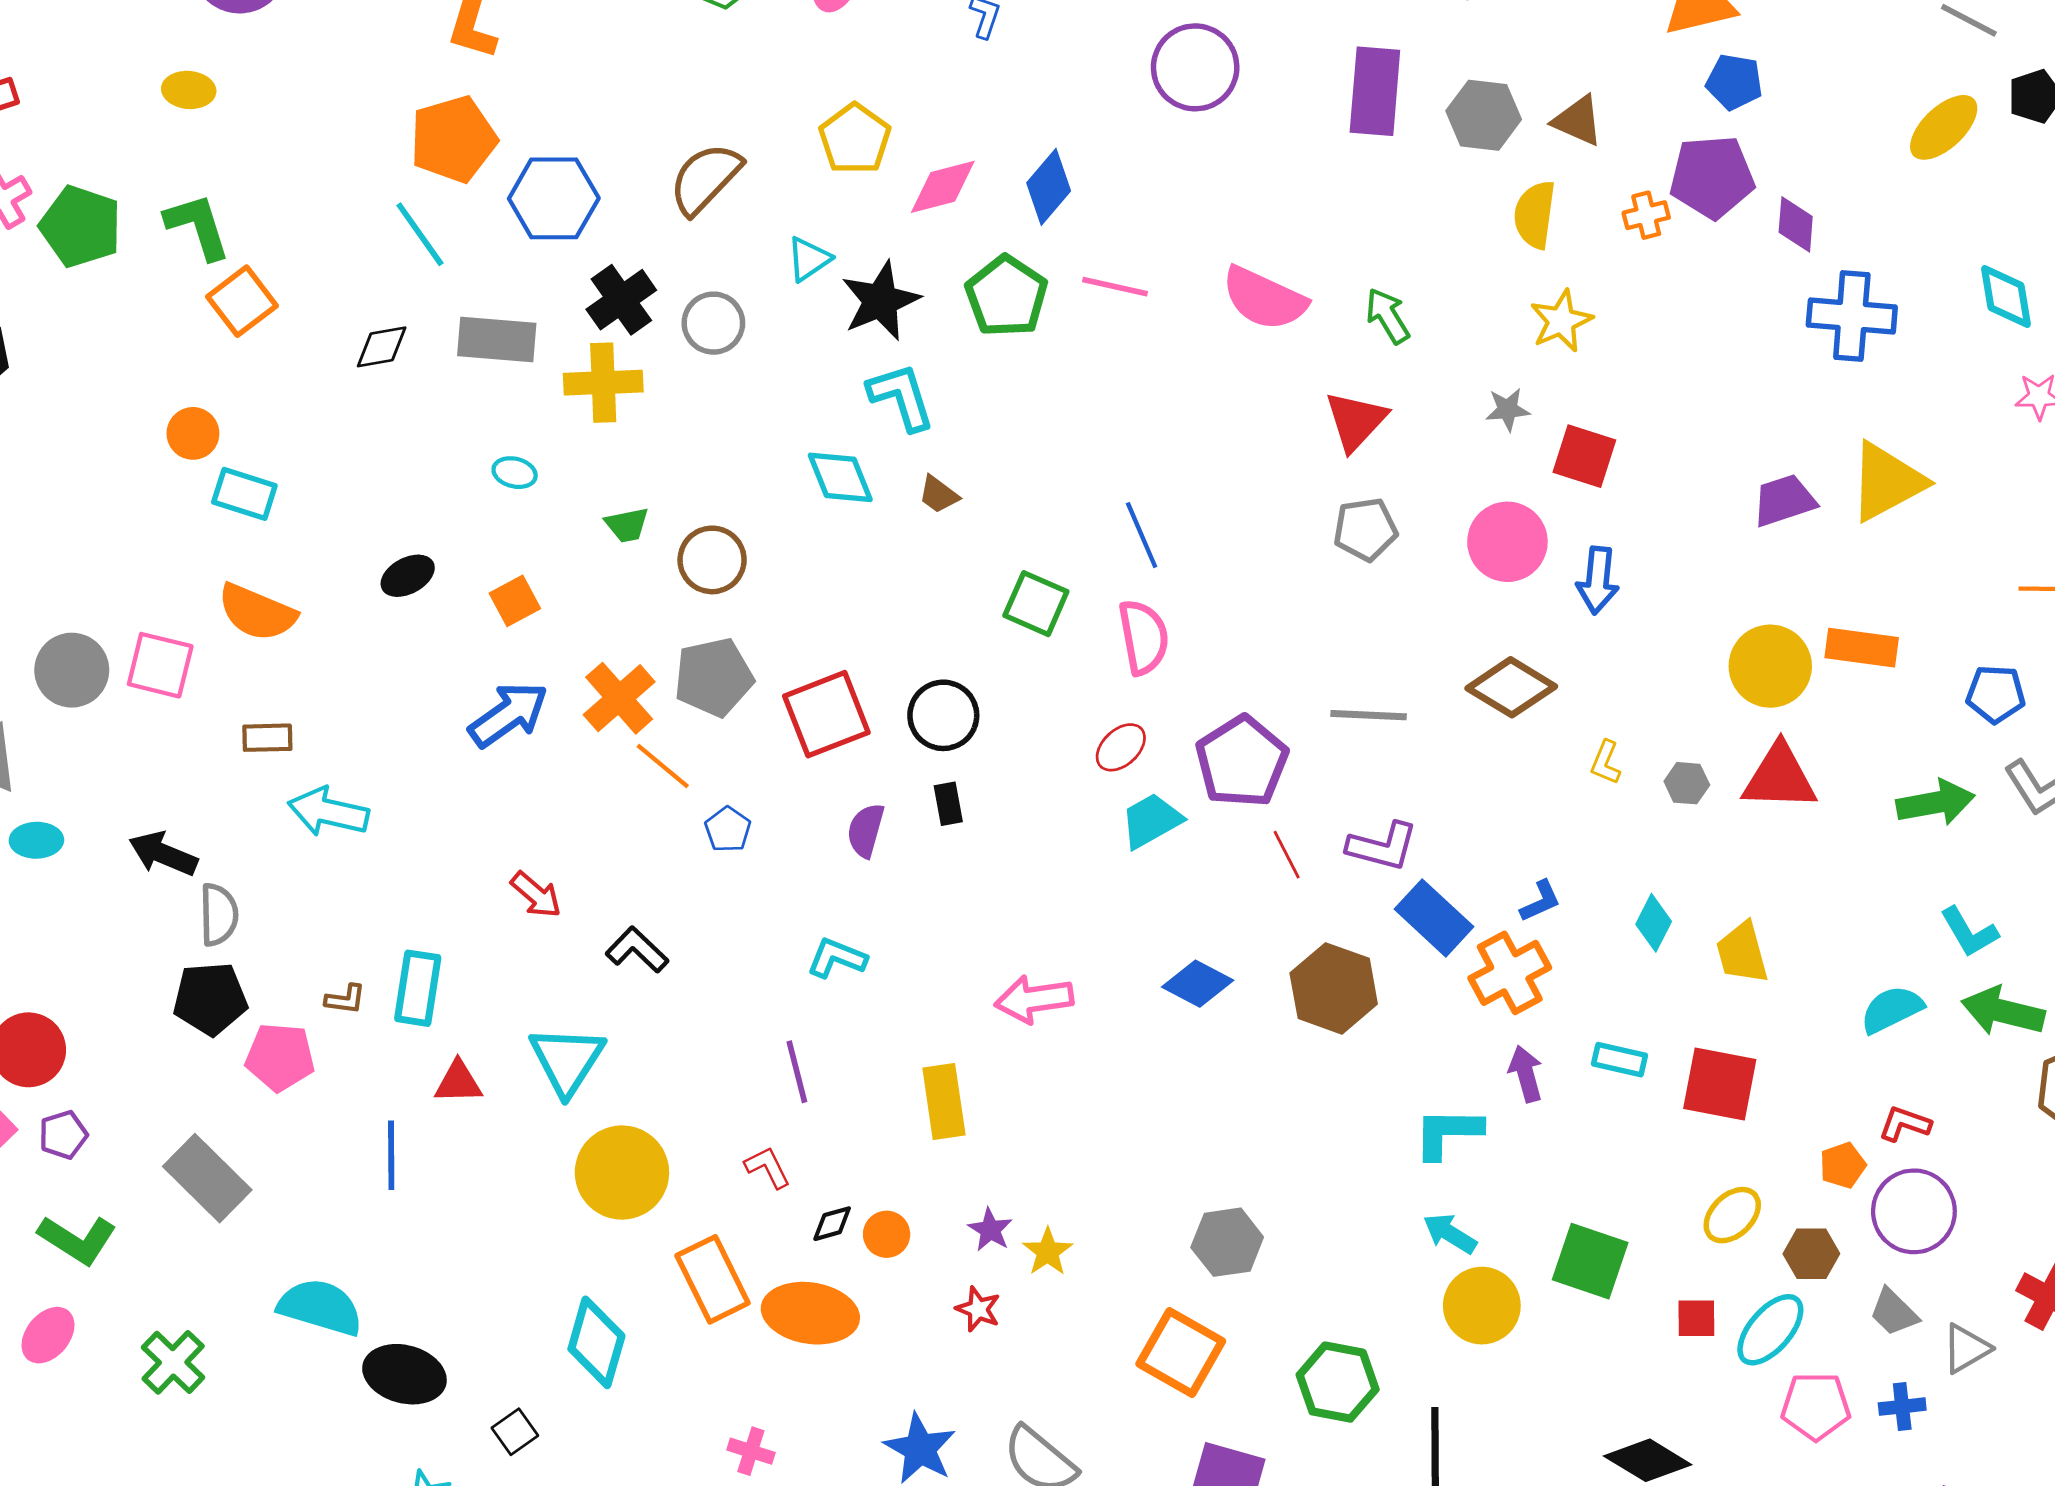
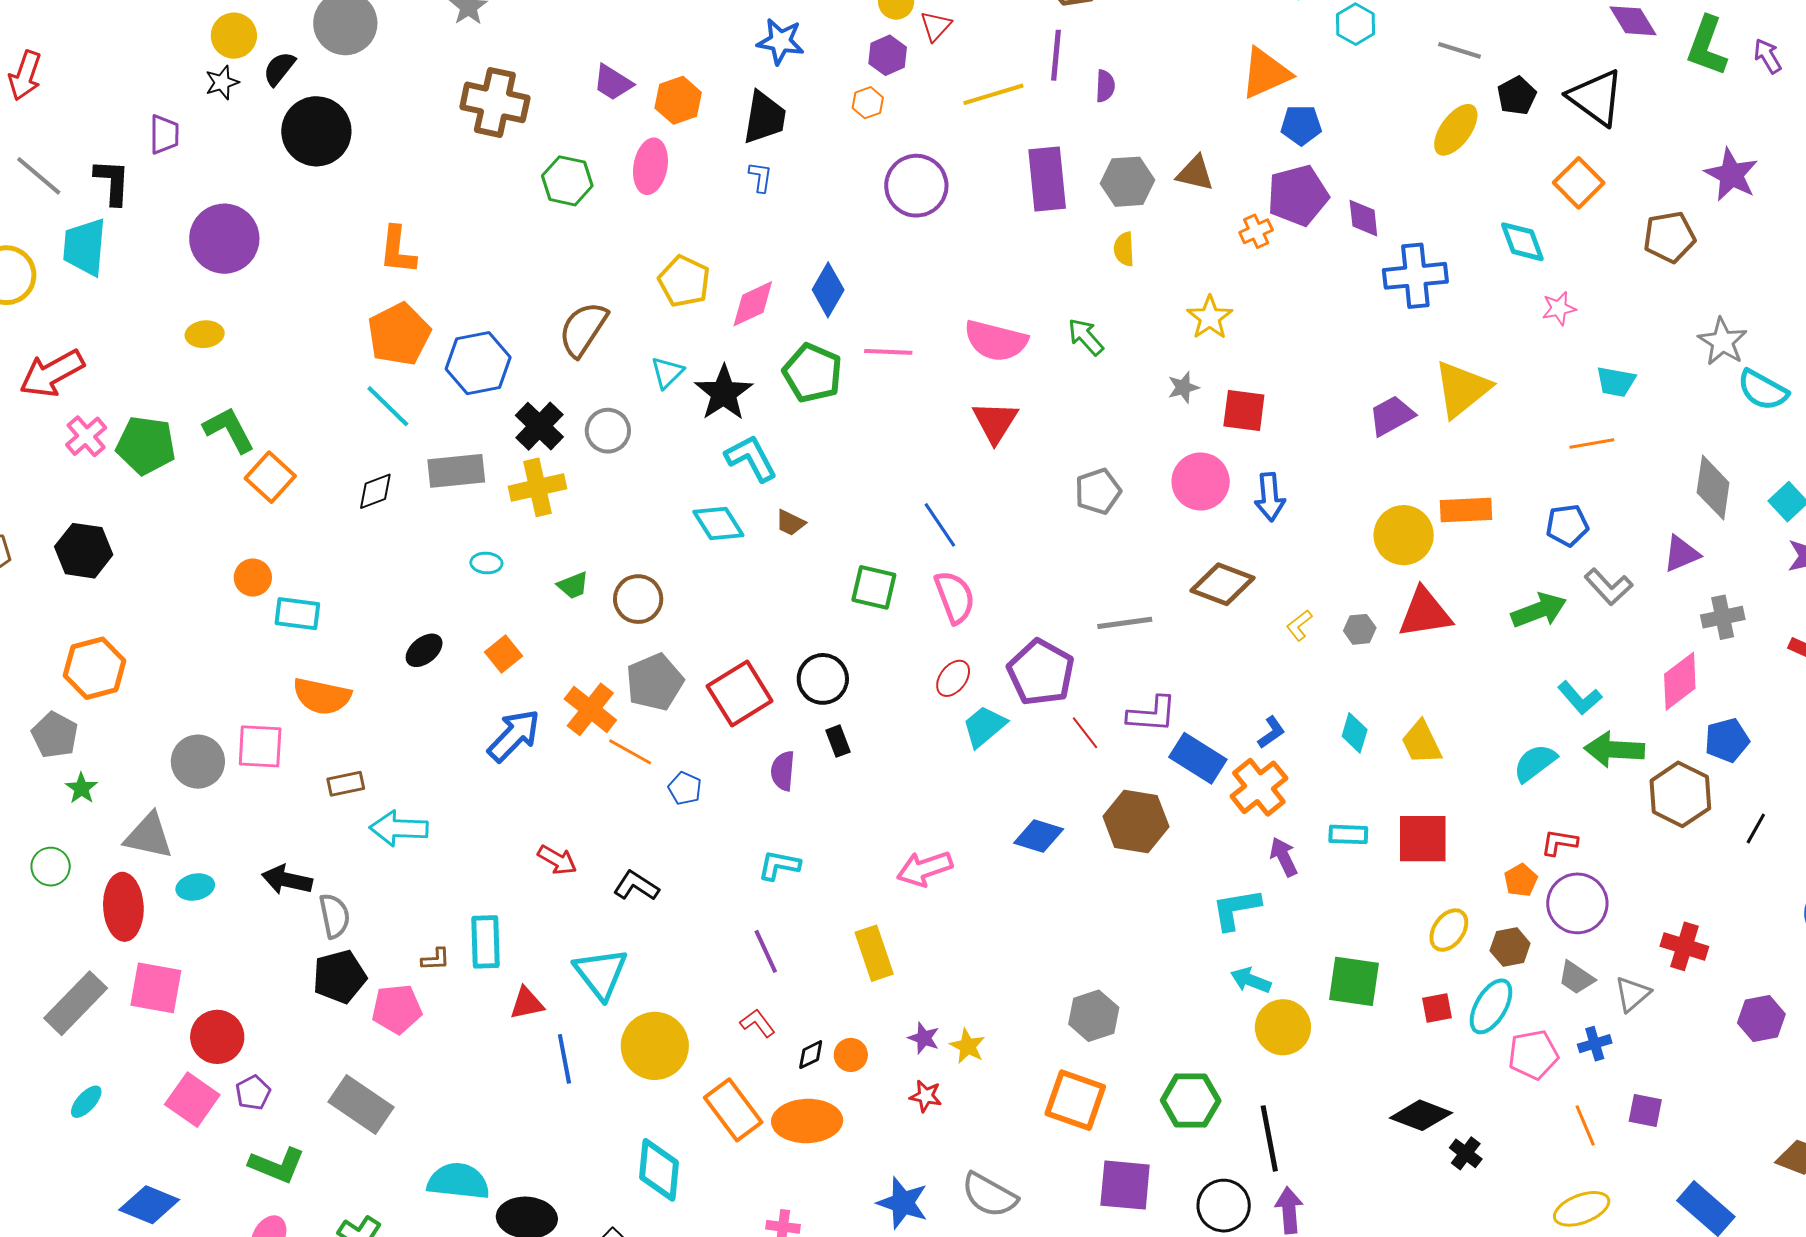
yellow semicircle: (1535, 215) -> (1124, 249), moved, size x0.7
red triangle: (1356, 421) -> (995, 422), moved
yellow L-shape: (1606, 762) -> (1299, 625), turned 40
blue line: (391, 1155) -> (564, 1059), moved

